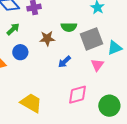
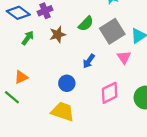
green semicircle: (69, 27) -> (86, 24), turned -35
brown star: (47, 38) -> (58, 34), moved
blue circle: (20, 52) -> (67, 83), moved

